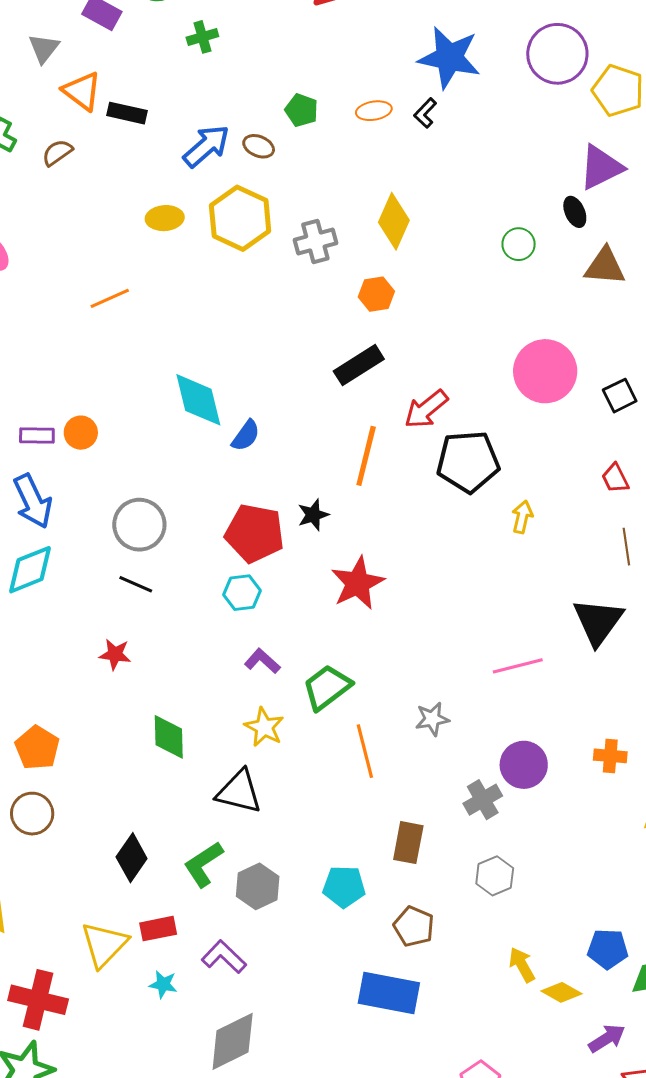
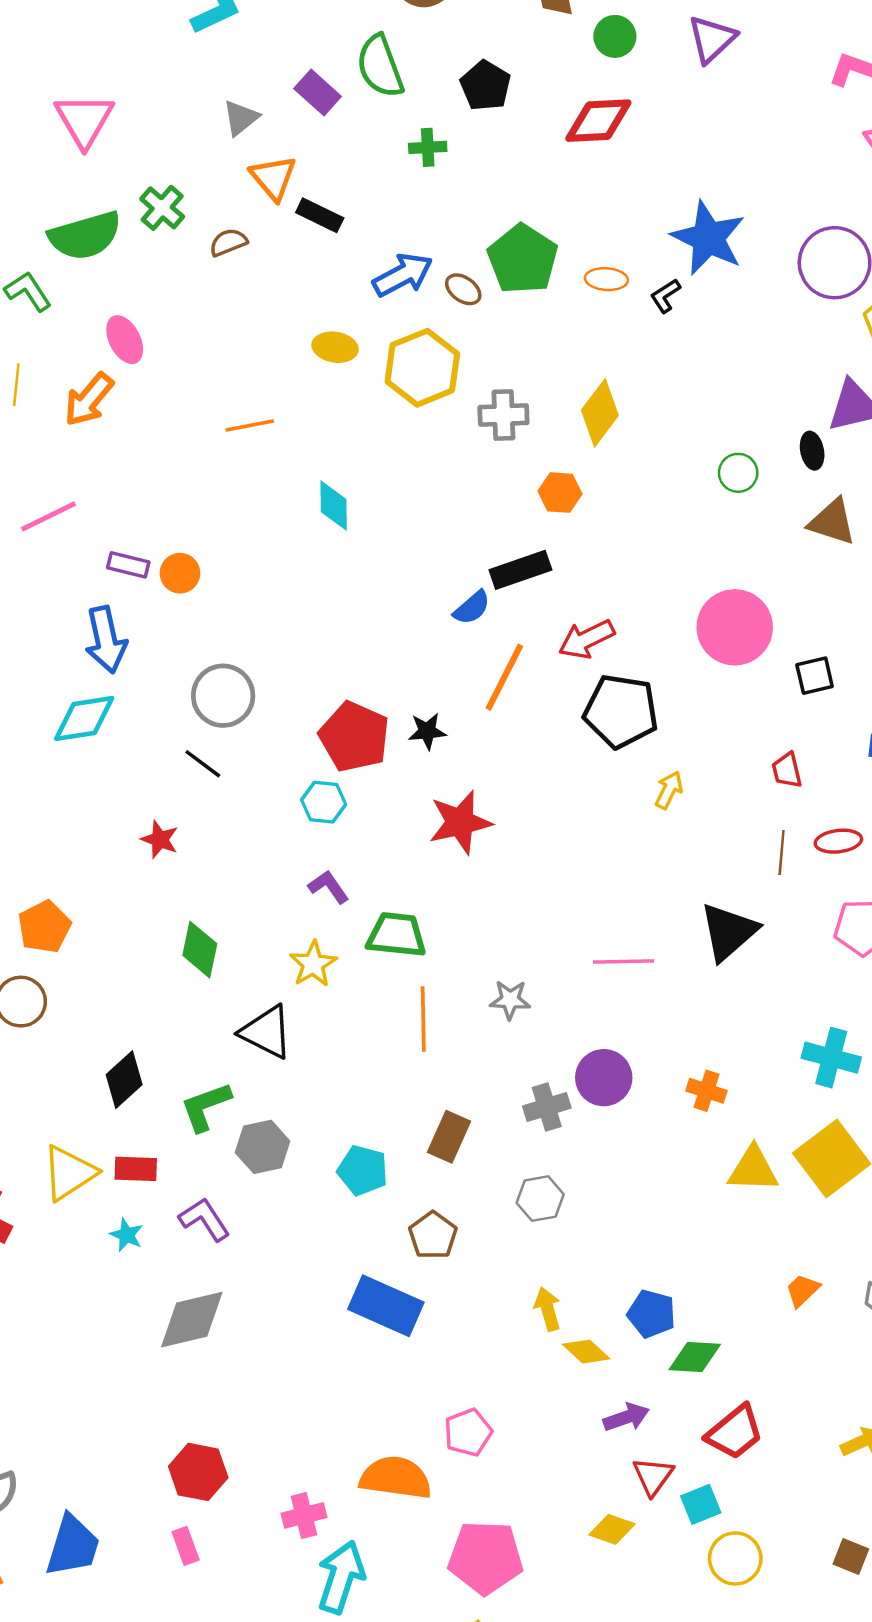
green pentagon: (301, 110) -> (523, 259), size x1.8
cyan diamond: (198, 400) -> (334, 506), moved, size x0.7
blue semicircle: (246, 436) -> (472, 608), moved
green trapezoid: (327, 687) -> (397, 935), turned 30

